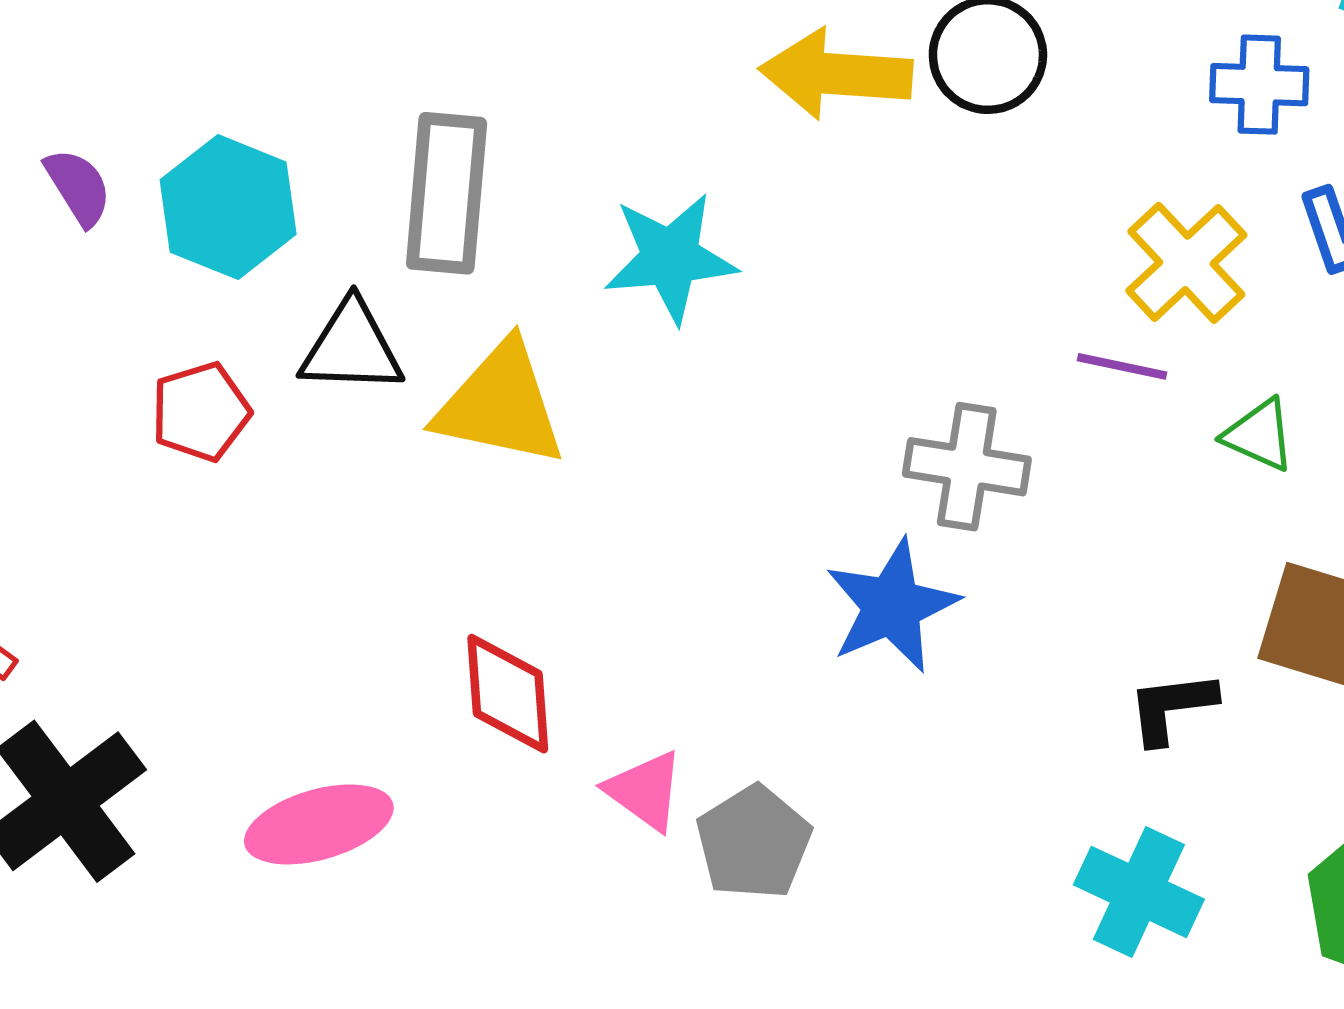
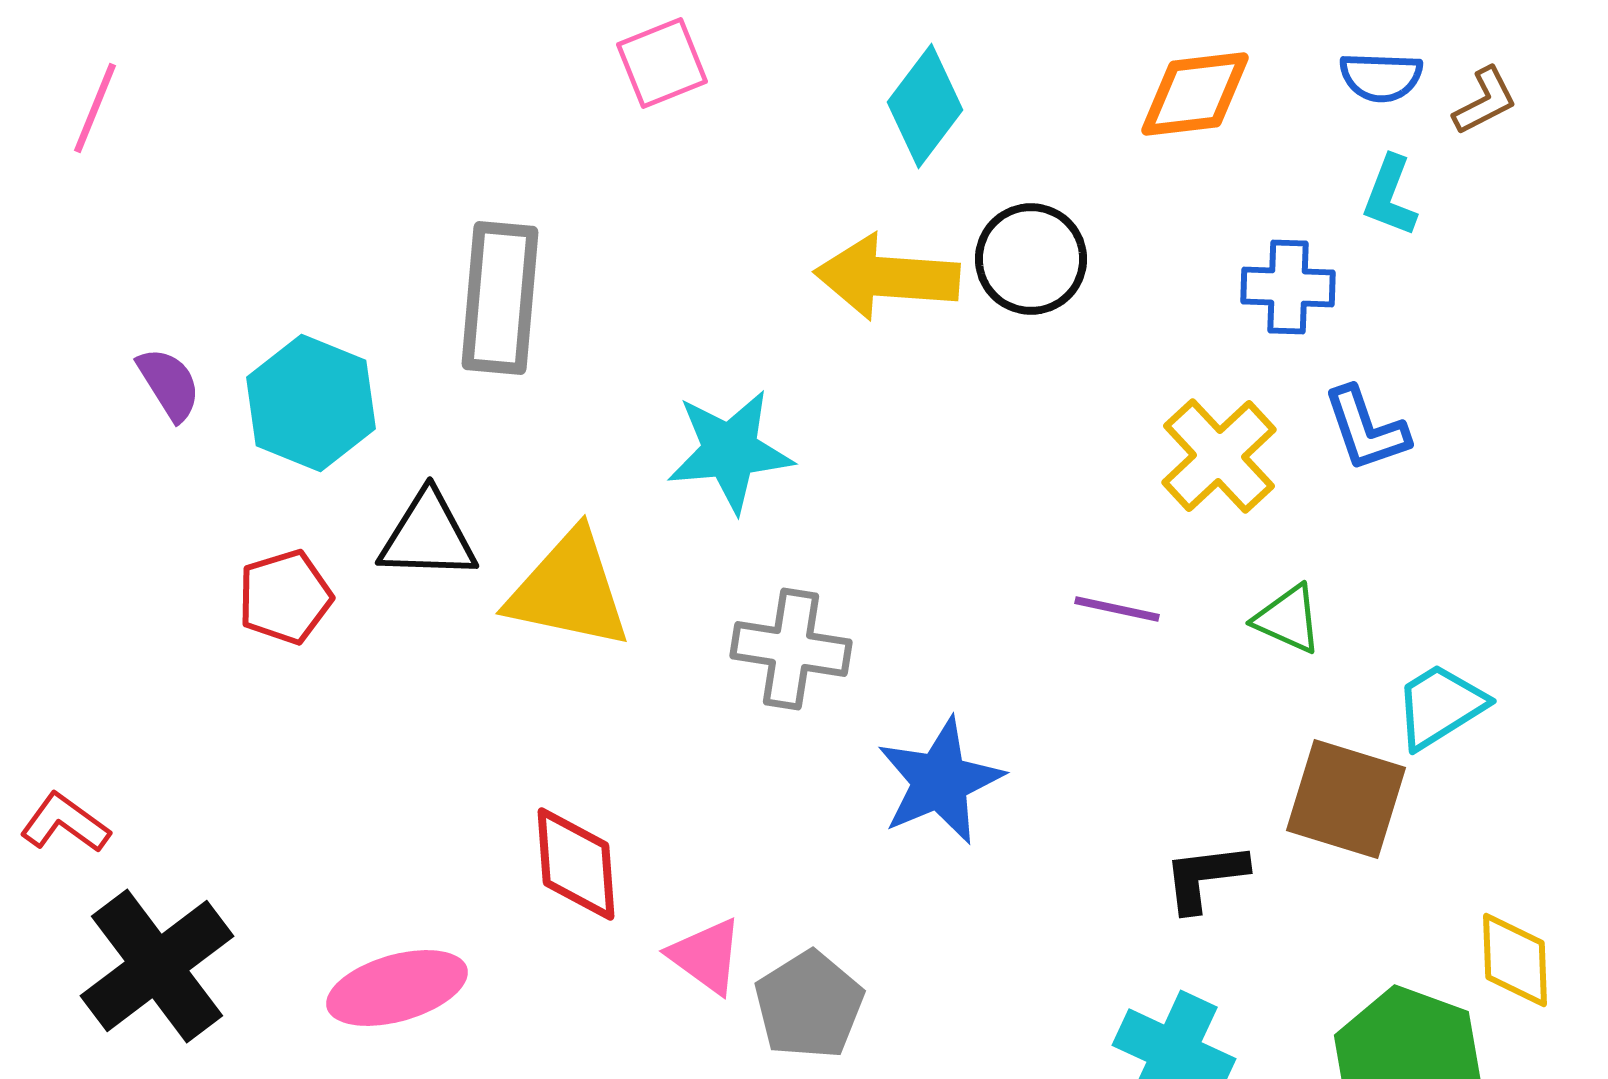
gray rectangle: (447, 193) -> (500, 298), moved
purple line: (1122, 366) -> (1117, 609), moved
gray cross: (967, 467) -> (791, 649), moved

